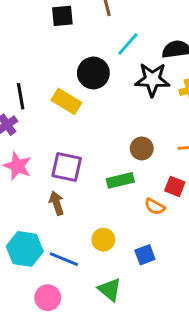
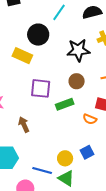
black star: (152, 79) -> (78, 50), moved
purple square: (67, 167) -> (41, 88), moved
yellow circle: (103, 240) -> (65, 158), moved
blue line: (64, 259) -> (42, 170), moved

